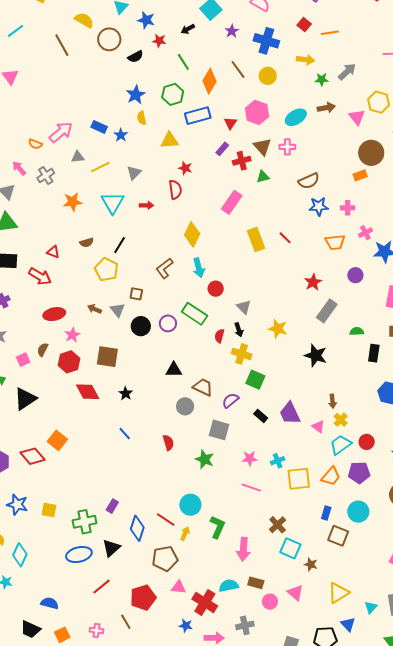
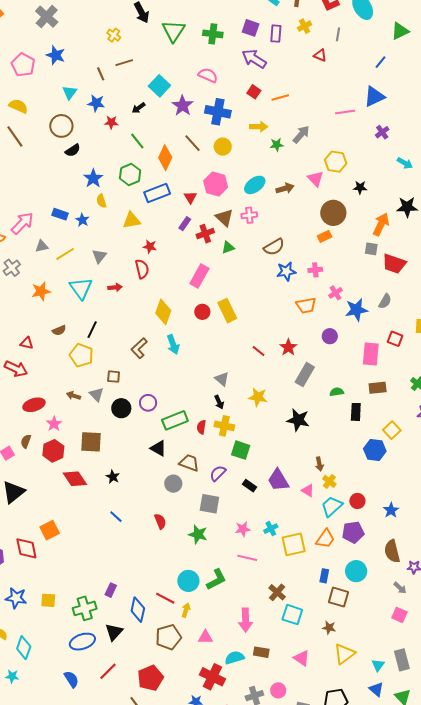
yellow semicircle: (84, 20) -> (18, 106), moved
purple star: (232, 31) -> (183, 106), size x1.5
black semicircle: (135, 57) -> (73, 150), moved
brown arrow: (326, 108) -> (285, 188), moved
red line: (285, 238) -> (258, 351), moved
red circle: (216, 289) -> (202, 312), moved
green rectangle: (194, 314) -> (175, 420), moved, turned -50
red semicircle: (219, 336) -> (201, 427), moved
black triangle: (174, 370) -> (158, 448), turned 36
orange square: (57, 440) -> (50, 530), turned 30
red diamond: (33, 456) -> (26, 548), turned 35
green L-shape: (217, 527) -> (216, 579), moved, turned 45
brown star: (311, 564) -> (329, 628), moved
pink triangle: (179, 587) -> (205, 637), moved
pink circle: (270, 602) -> (278, 690), moved
blue semicircle: (50, 603) -> (71, 679), moved, turned 48
blue triangle: (348, 624) -> (376, 689), moved

